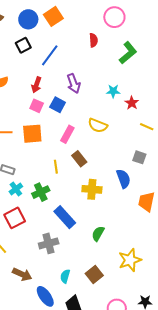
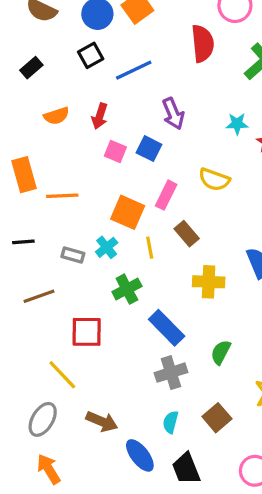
red semicircle: (93, 40) -> (203, 44), size x1.6
blue line: (50, 55) -> (134, 70), turned 30
red arrow: (36, 85) -> (100, 116), moved
orange square: (32, 134) -> (128, 212), moved, turned 30
cyan cross: (16, 189) -> (107, 247), moved
red square: (15, 218) -> (87, 332), turned 30
gray cross: (49, 243) -> (171, 373), moved

